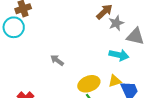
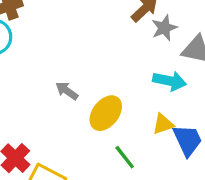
yellow ellipse: (89, 84) -> (106, 113), moved, turned -30

